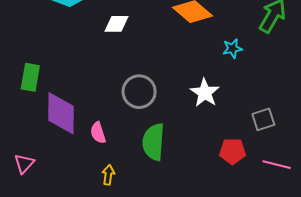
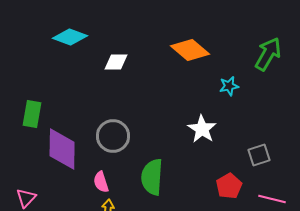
gray circle: (139, 92) -> (113, 136), moved
pink semicircle: (98, 133) -> (101, 182), moved
red pentagon: (232, 151) -> (229, 186), turned -30

